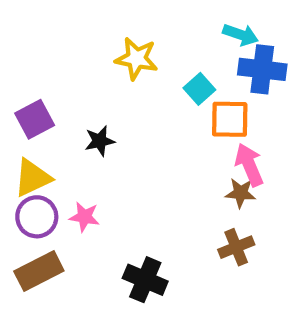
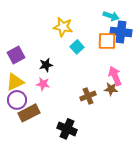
cyan square: (199, 89) -> (77, 47), moved
orange square: (230, 119) -> (107, 41), moved
pink star: (84, 217) -> (43, 84), moved
brown cross: (236, 247) -> (88, 96), moved
brown rectangle: (39, 271) -> (29, 113), moved

